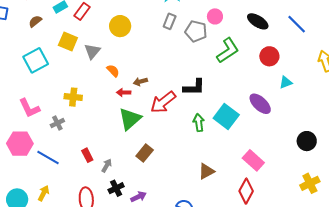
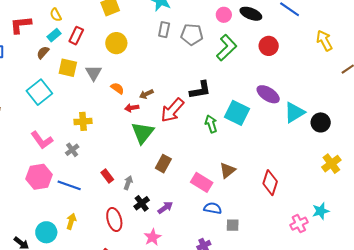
pink circle: (215, 16) -> (224, 15), moved
brown semicircle: (35, 21) -> (43, 52), moved
cyan triangle: (286, 82) -> (294, 112), moved, size x1.6
pink rectangle: (253, 160) -> (202, 182), moved

